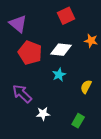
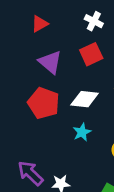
purple triangle: (18, 24) -> (50, 62), moved
purple arrow: (22, 94) -> (30, 173), moved

